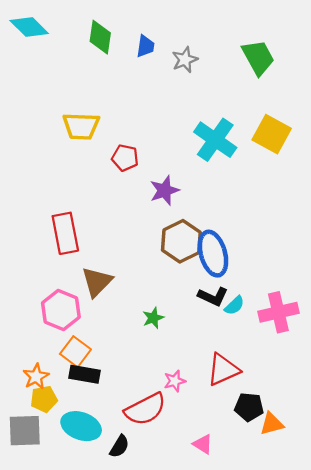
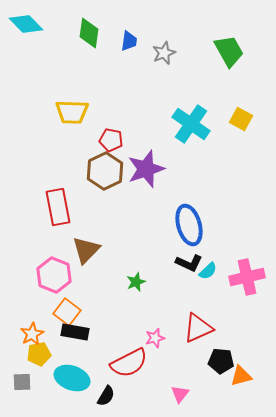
yellow square: (272, 134) -> (241, 119), size x0.7
purple star: (165, 190) -> (146, 169), size x1.4
brown hexagon: (181, 241) -> (105, 171), moved
gray square: (25, 431) -> (22, 382), size x0.6
pink triangle: (203, 444) -> (180, 394), turned 36

